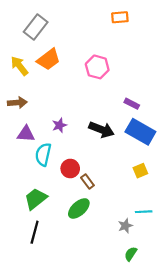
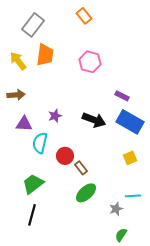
orange rectangle: (120, 17) -> (84, 16), moved, turned 56
orange trapezoid: (49, 59) -> (45, 55), turned -45
green ellipse: (79, 208) -> (86, 193), moved

